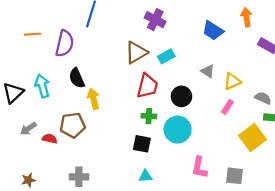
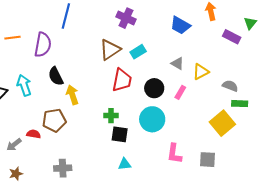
pink rectangle: (227, 107) -> (180, 92), moved
green cross: (149, 116) -> (111, 116), moved
gray arrow: (28, 129) -> (14, 145), moved

